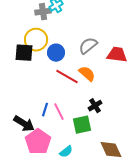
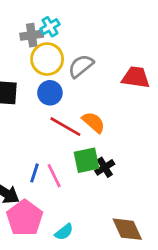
yellow circle: (36, 40) -> (47, 59), moved
gray semicircle: (88, 46) -> (81, 66), moved
red trapezoid: (117, 55) -> (136, 77), moved
green square: (82, 125) -> (86, 160), moved

